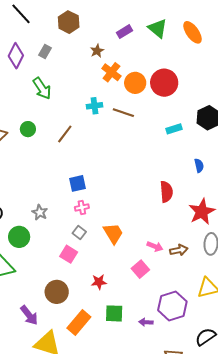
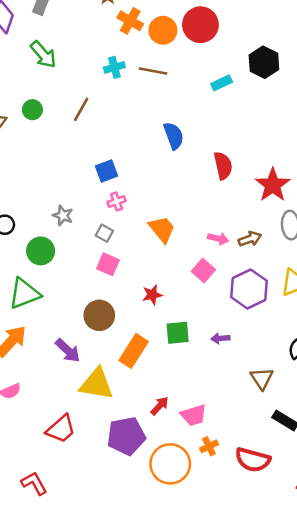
blue semicircle: (199, 166) -> (174, 136), moved, size x1.5
gray square: (79, 232) -> (104, 233), moved
purple hexagon: (172, 306) -> (249, 289), moved

